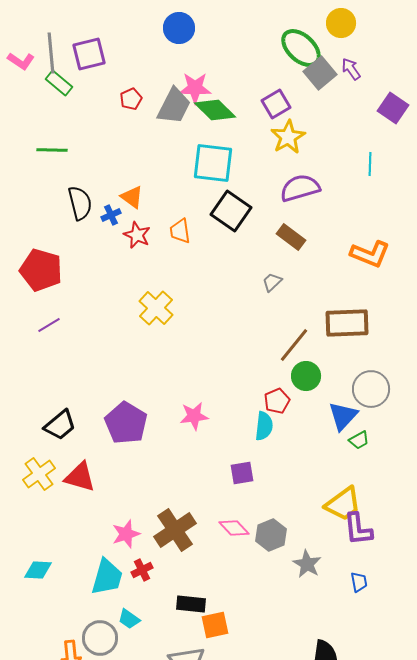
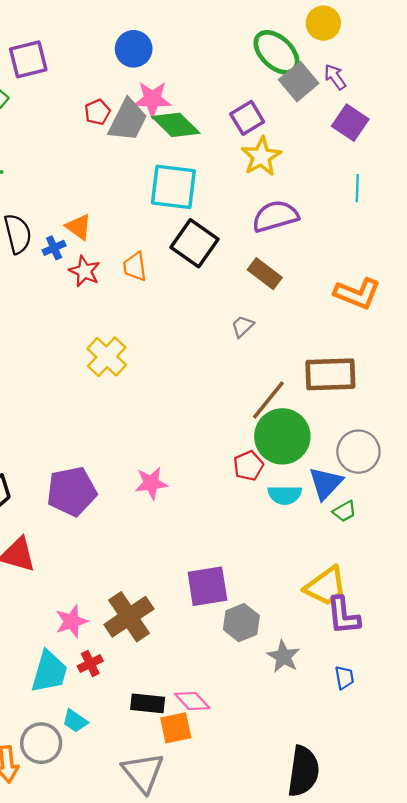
blue circle: (179, 28) -> (134, 49), moved
red pentagon: (131, 99) -> (97, 112), moved
purple square: (393, 108) -> (350, 123), moved
green circle: (306, 376) -> (282, 436), size x1.6
purple pentagon: (126, 423) -> (72, 491), turned 30
cyan semicircle: (264, 426) -> (285, 495), moved, turned 84
purple square: (242, 473) -> (207, 586), moved, size x1.5
pink diamond: (234, 528) -> (192, 701), moved

